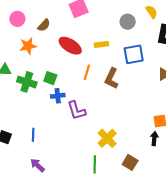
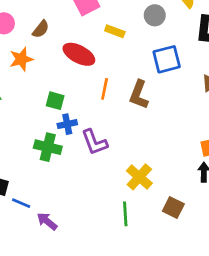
yellow rectangle: (101, 44) -> (115, 31), moved, turned 32
green cross: (27, 82) -> (48, 147), moved
blue line: (33, 135) -> (21, 203), moved, turned -64

